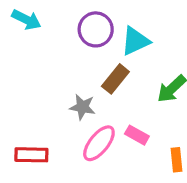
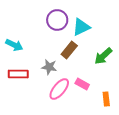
cyan arrow: (26, 20) -> (14, 45), moved
red rectangle: (31, 155) -> (18, 74), moved

